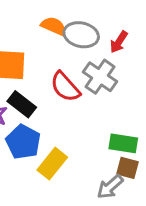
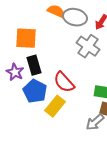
red semicircle: (65, 87) -> (64, 82), moved
black rectangle: (22, 104) -> (34, 65), turned 36

